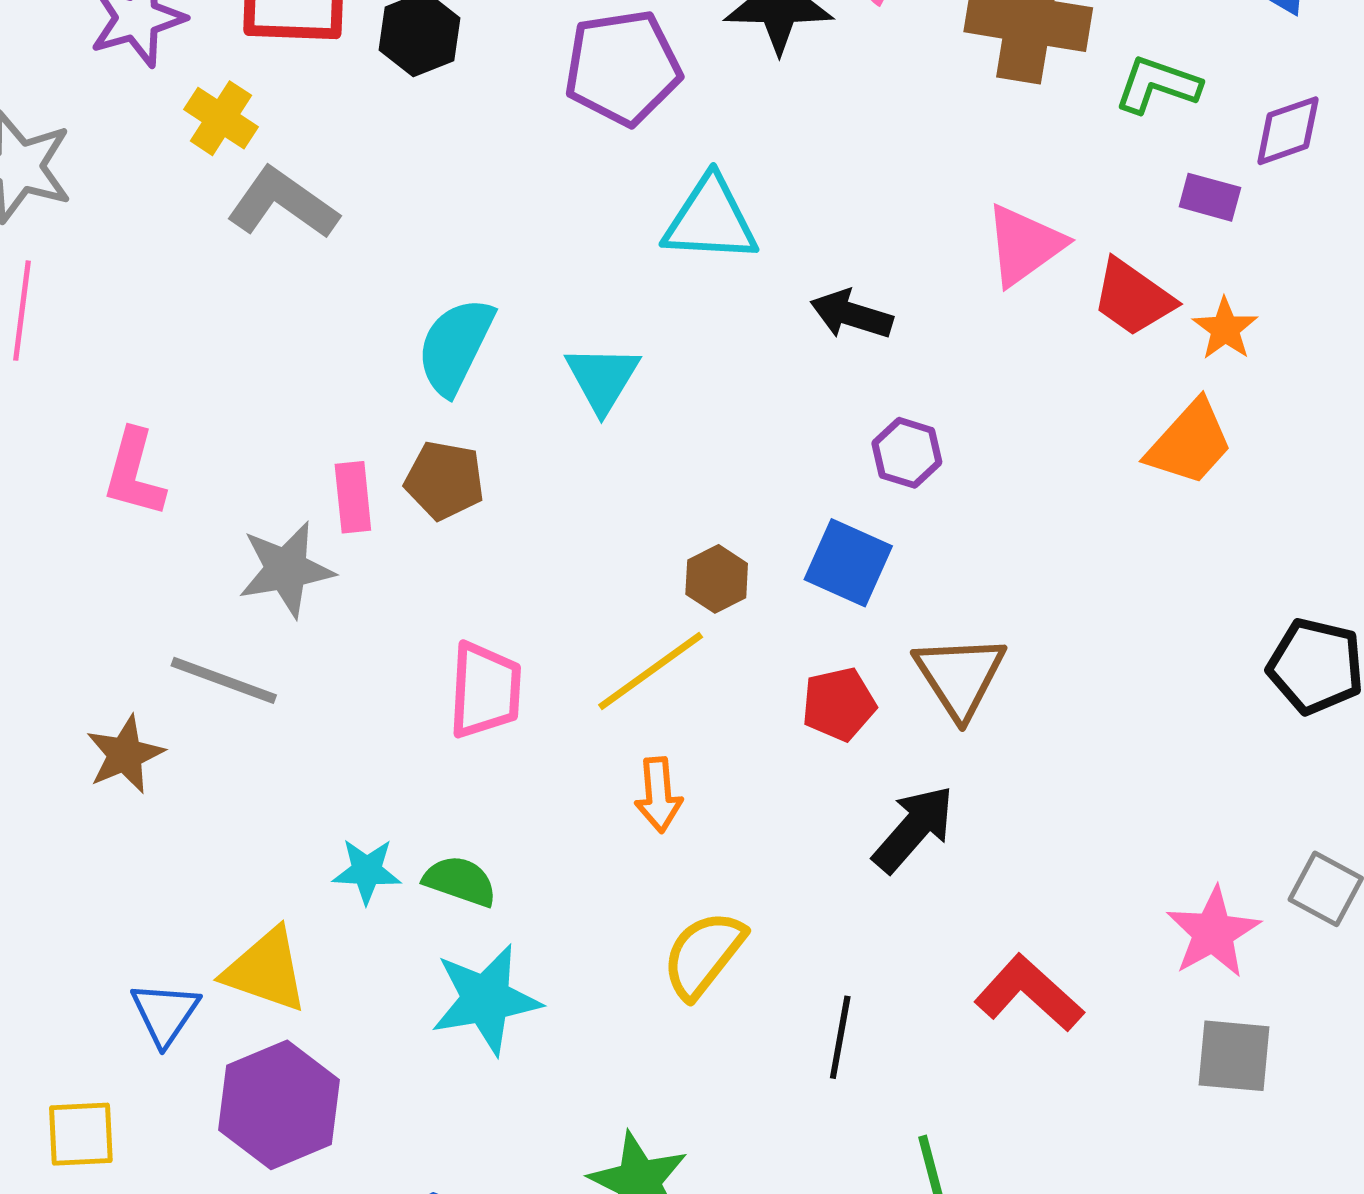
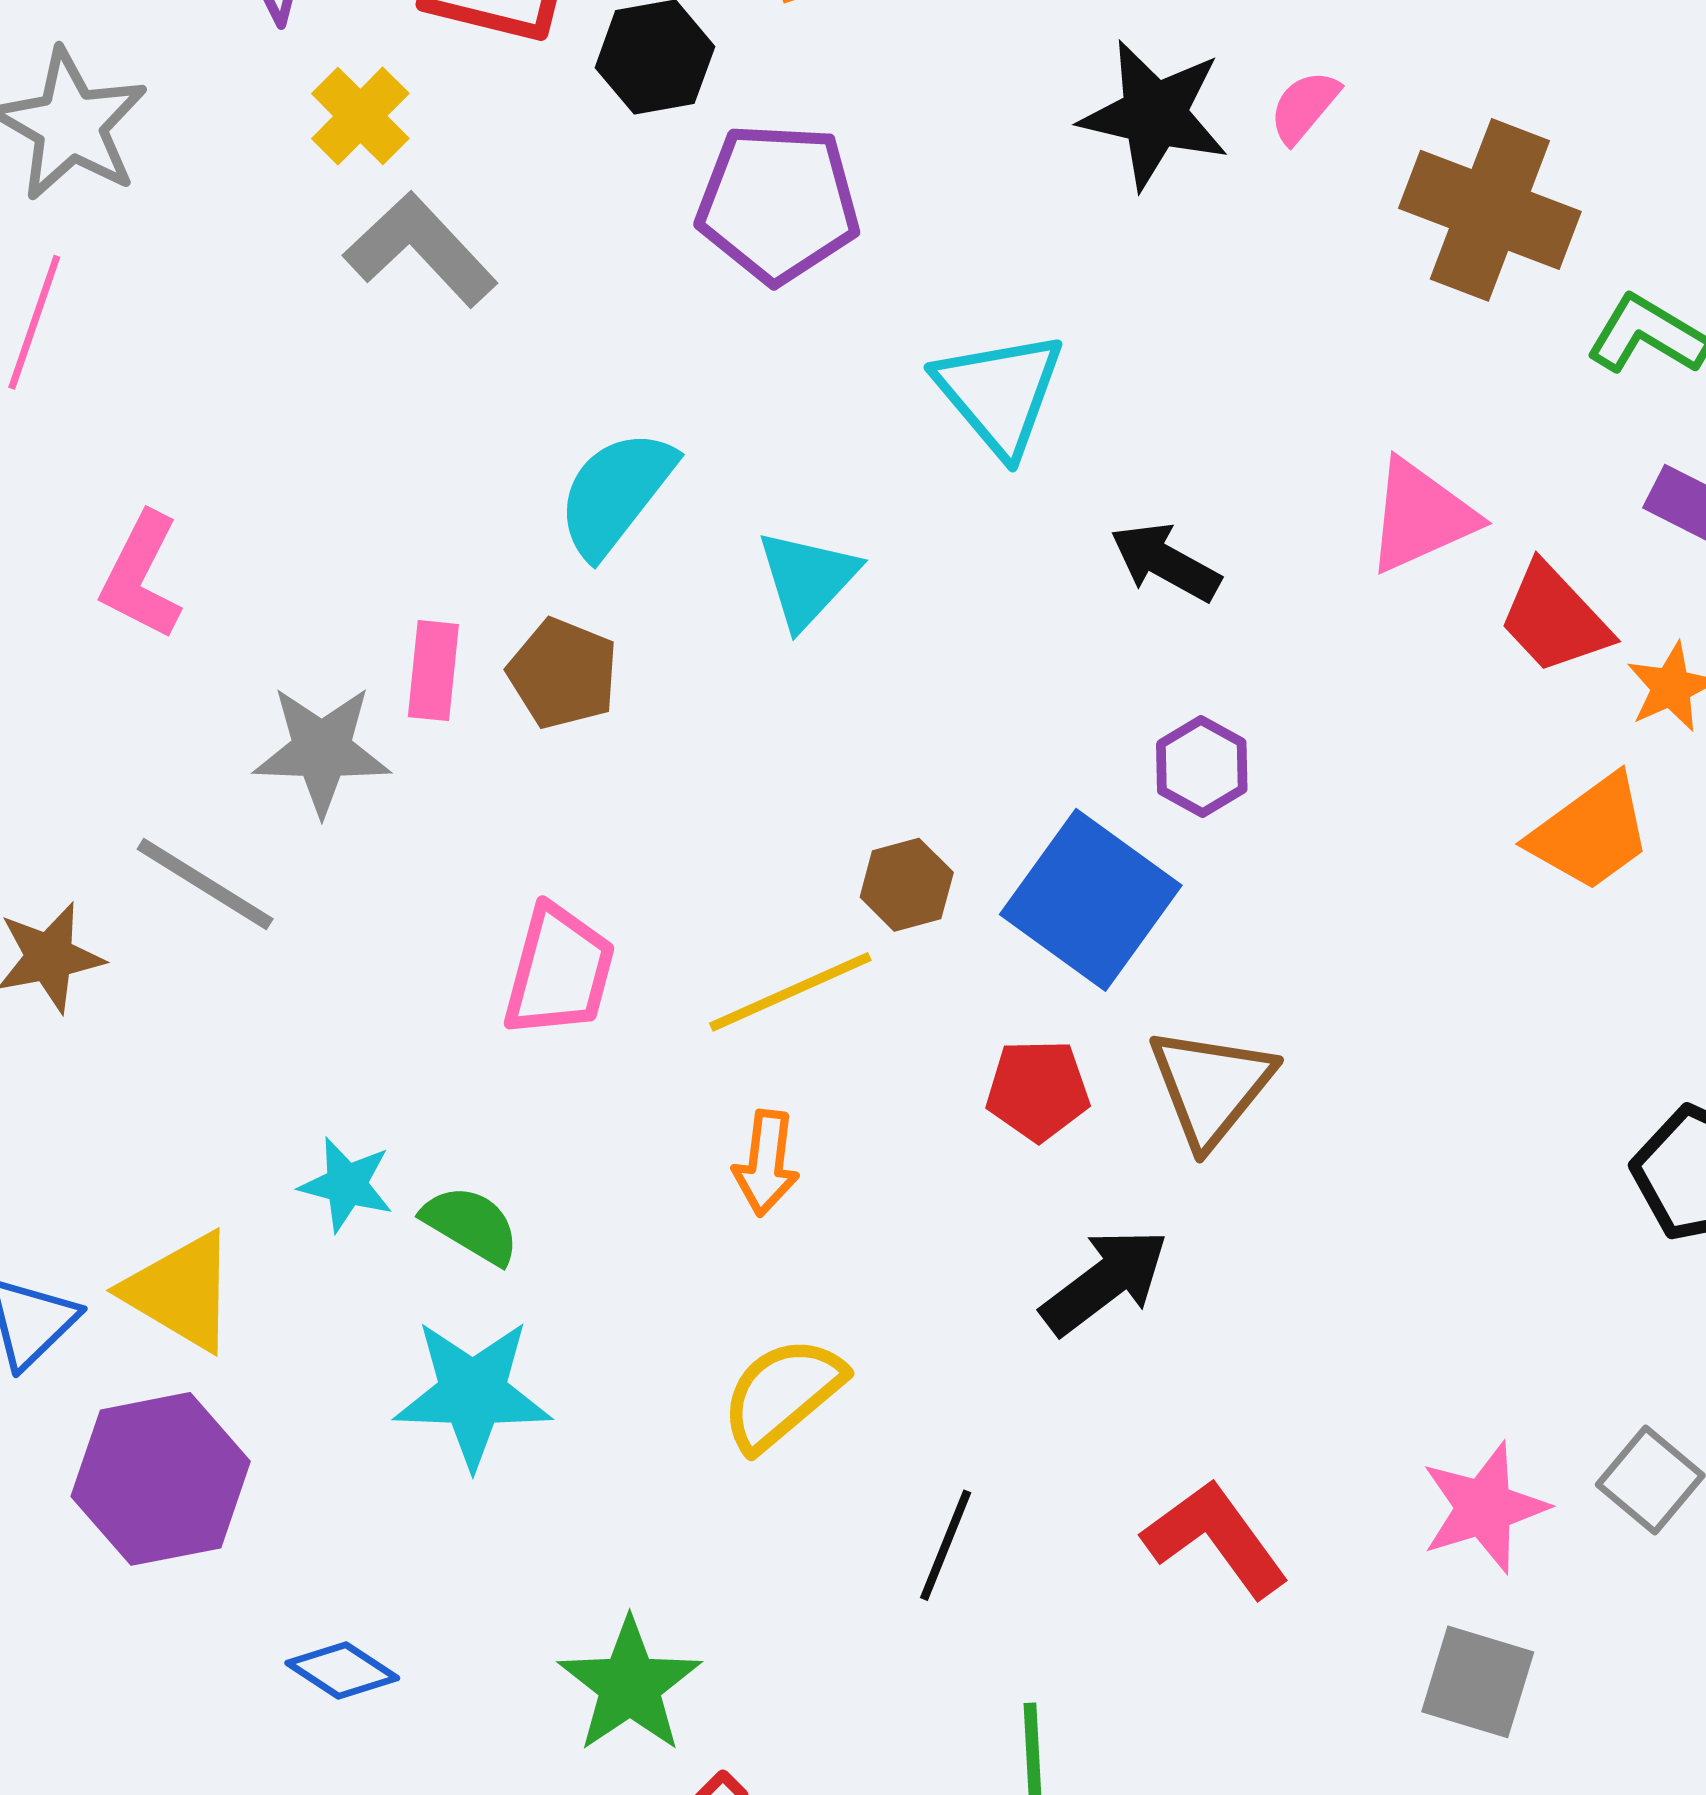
purple pentagon: (623, 68) -> (778, 203), moved
cyan triangle: (710, 220) -> (1000, 393), turned 35
blue square: (848, 563) -> (1091, 900), size x1.4

